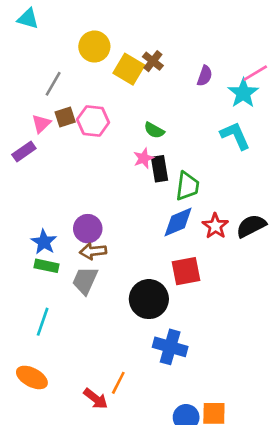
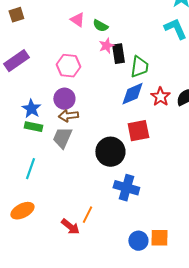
brown square: (65, 117) -> (16, 15), moved
pink hexagon: (93, 121) -> (68, 66), moved
pink triangle: (41, 124) -> (77, 20), moved, turned -42
green semicircle: (154, 130) -> (100, 26), moved
purple rectangle: (24, 152) -> (16, 61), moved, size x1.4
orange ellipse: (32, 377) -> (22, 211), turned -55

